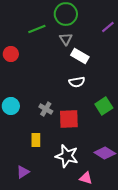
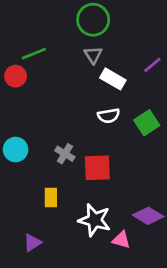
purple line: (108, 27) -> (152, 65), moved
green line: (37, 29) -> (34, 54), moved
green square: (104, 106) -> (147, 123), moved
pink triangle: (86, 178) -> (121, 240), moved

